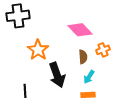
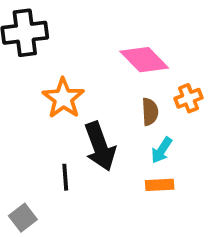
black line: (25, 91) -> (65, 177), moved

